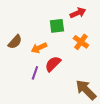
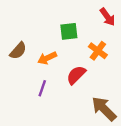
red arrow: (78, 13) -> (108, 17), moved, turned 77
red semicircle: (53, 64) -> (76, 75), moved

